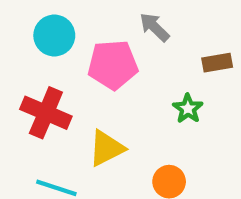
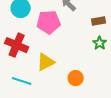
green star: (188, 109) -> (100, 43), moved

